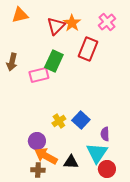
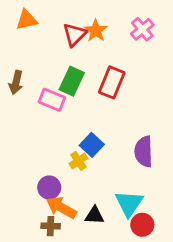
red rectangle: (88, 49) -> (112, 82), moved
pink rectangle: (39, 75) -> (52, 100), turned 36
blue square: (81, 120) -> (92, 145), moved
purple semicircle: (105, 134) -> (144, 152), moved, size x1.6

